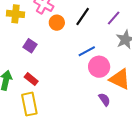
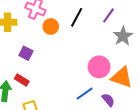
blue line: (87, 51) -> (85, 94), moved
red rectangle: (31, 79) -> (22, 80), moved

